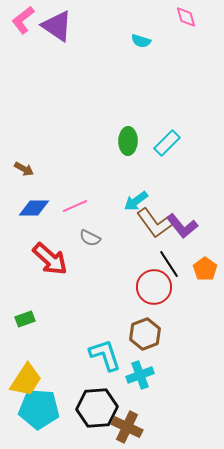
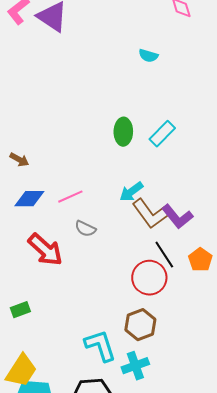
cyan semicircle: (141, 41) -> (148, 56), moved

